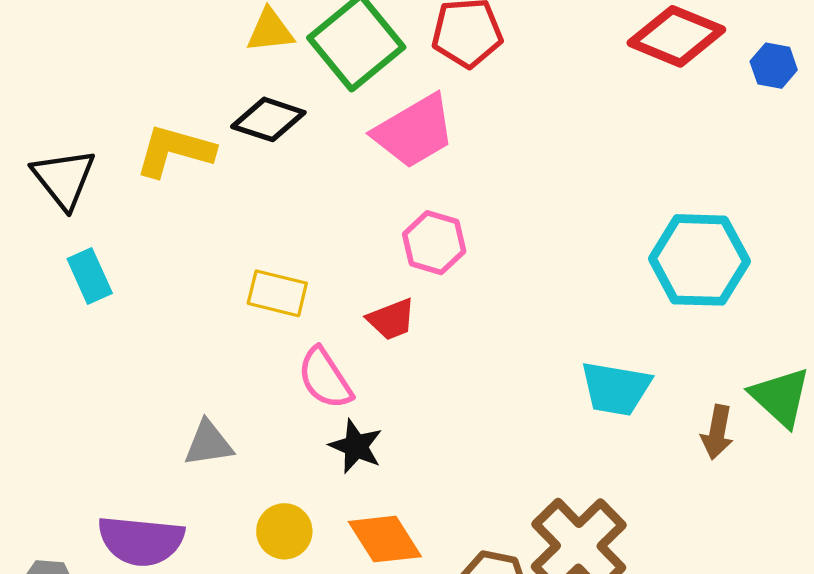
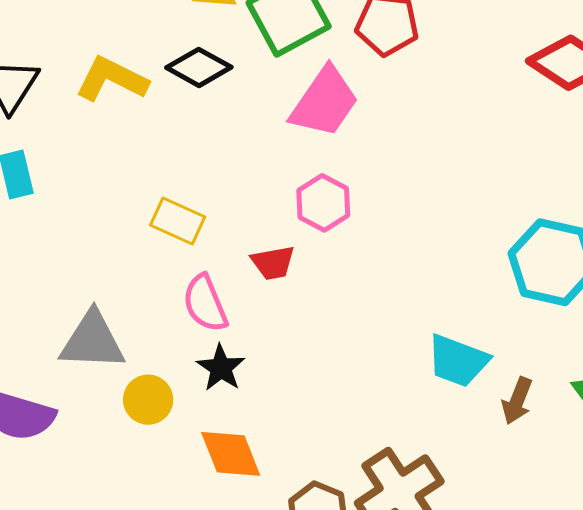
pink trapezoid: (414, 131) -> (324, 102), turned -36
brown arrow: (717, 432) -> (517, 401), moved
gray triangle: (208, 443) -> (92, 341), size x1.5
yellow circle: (284, 531) -> (148, 400), moved

